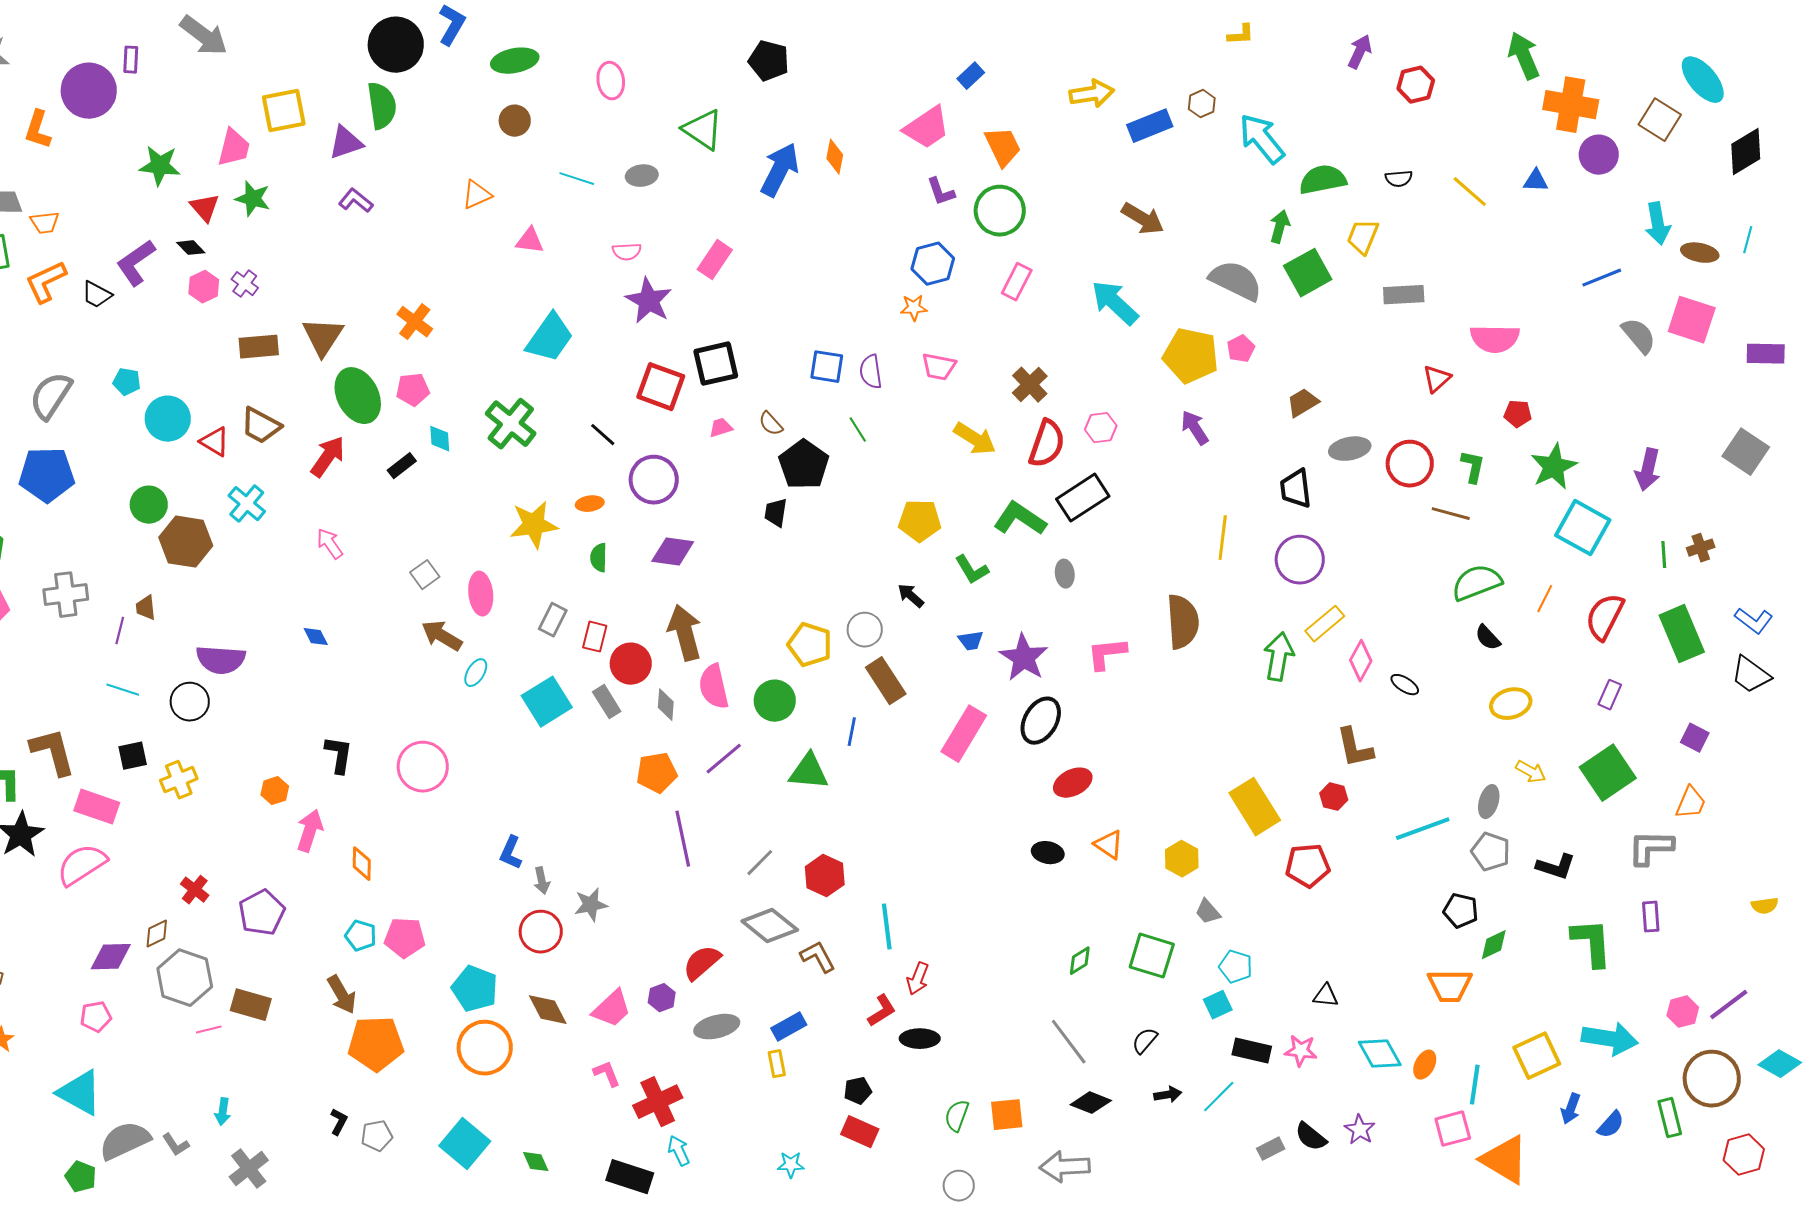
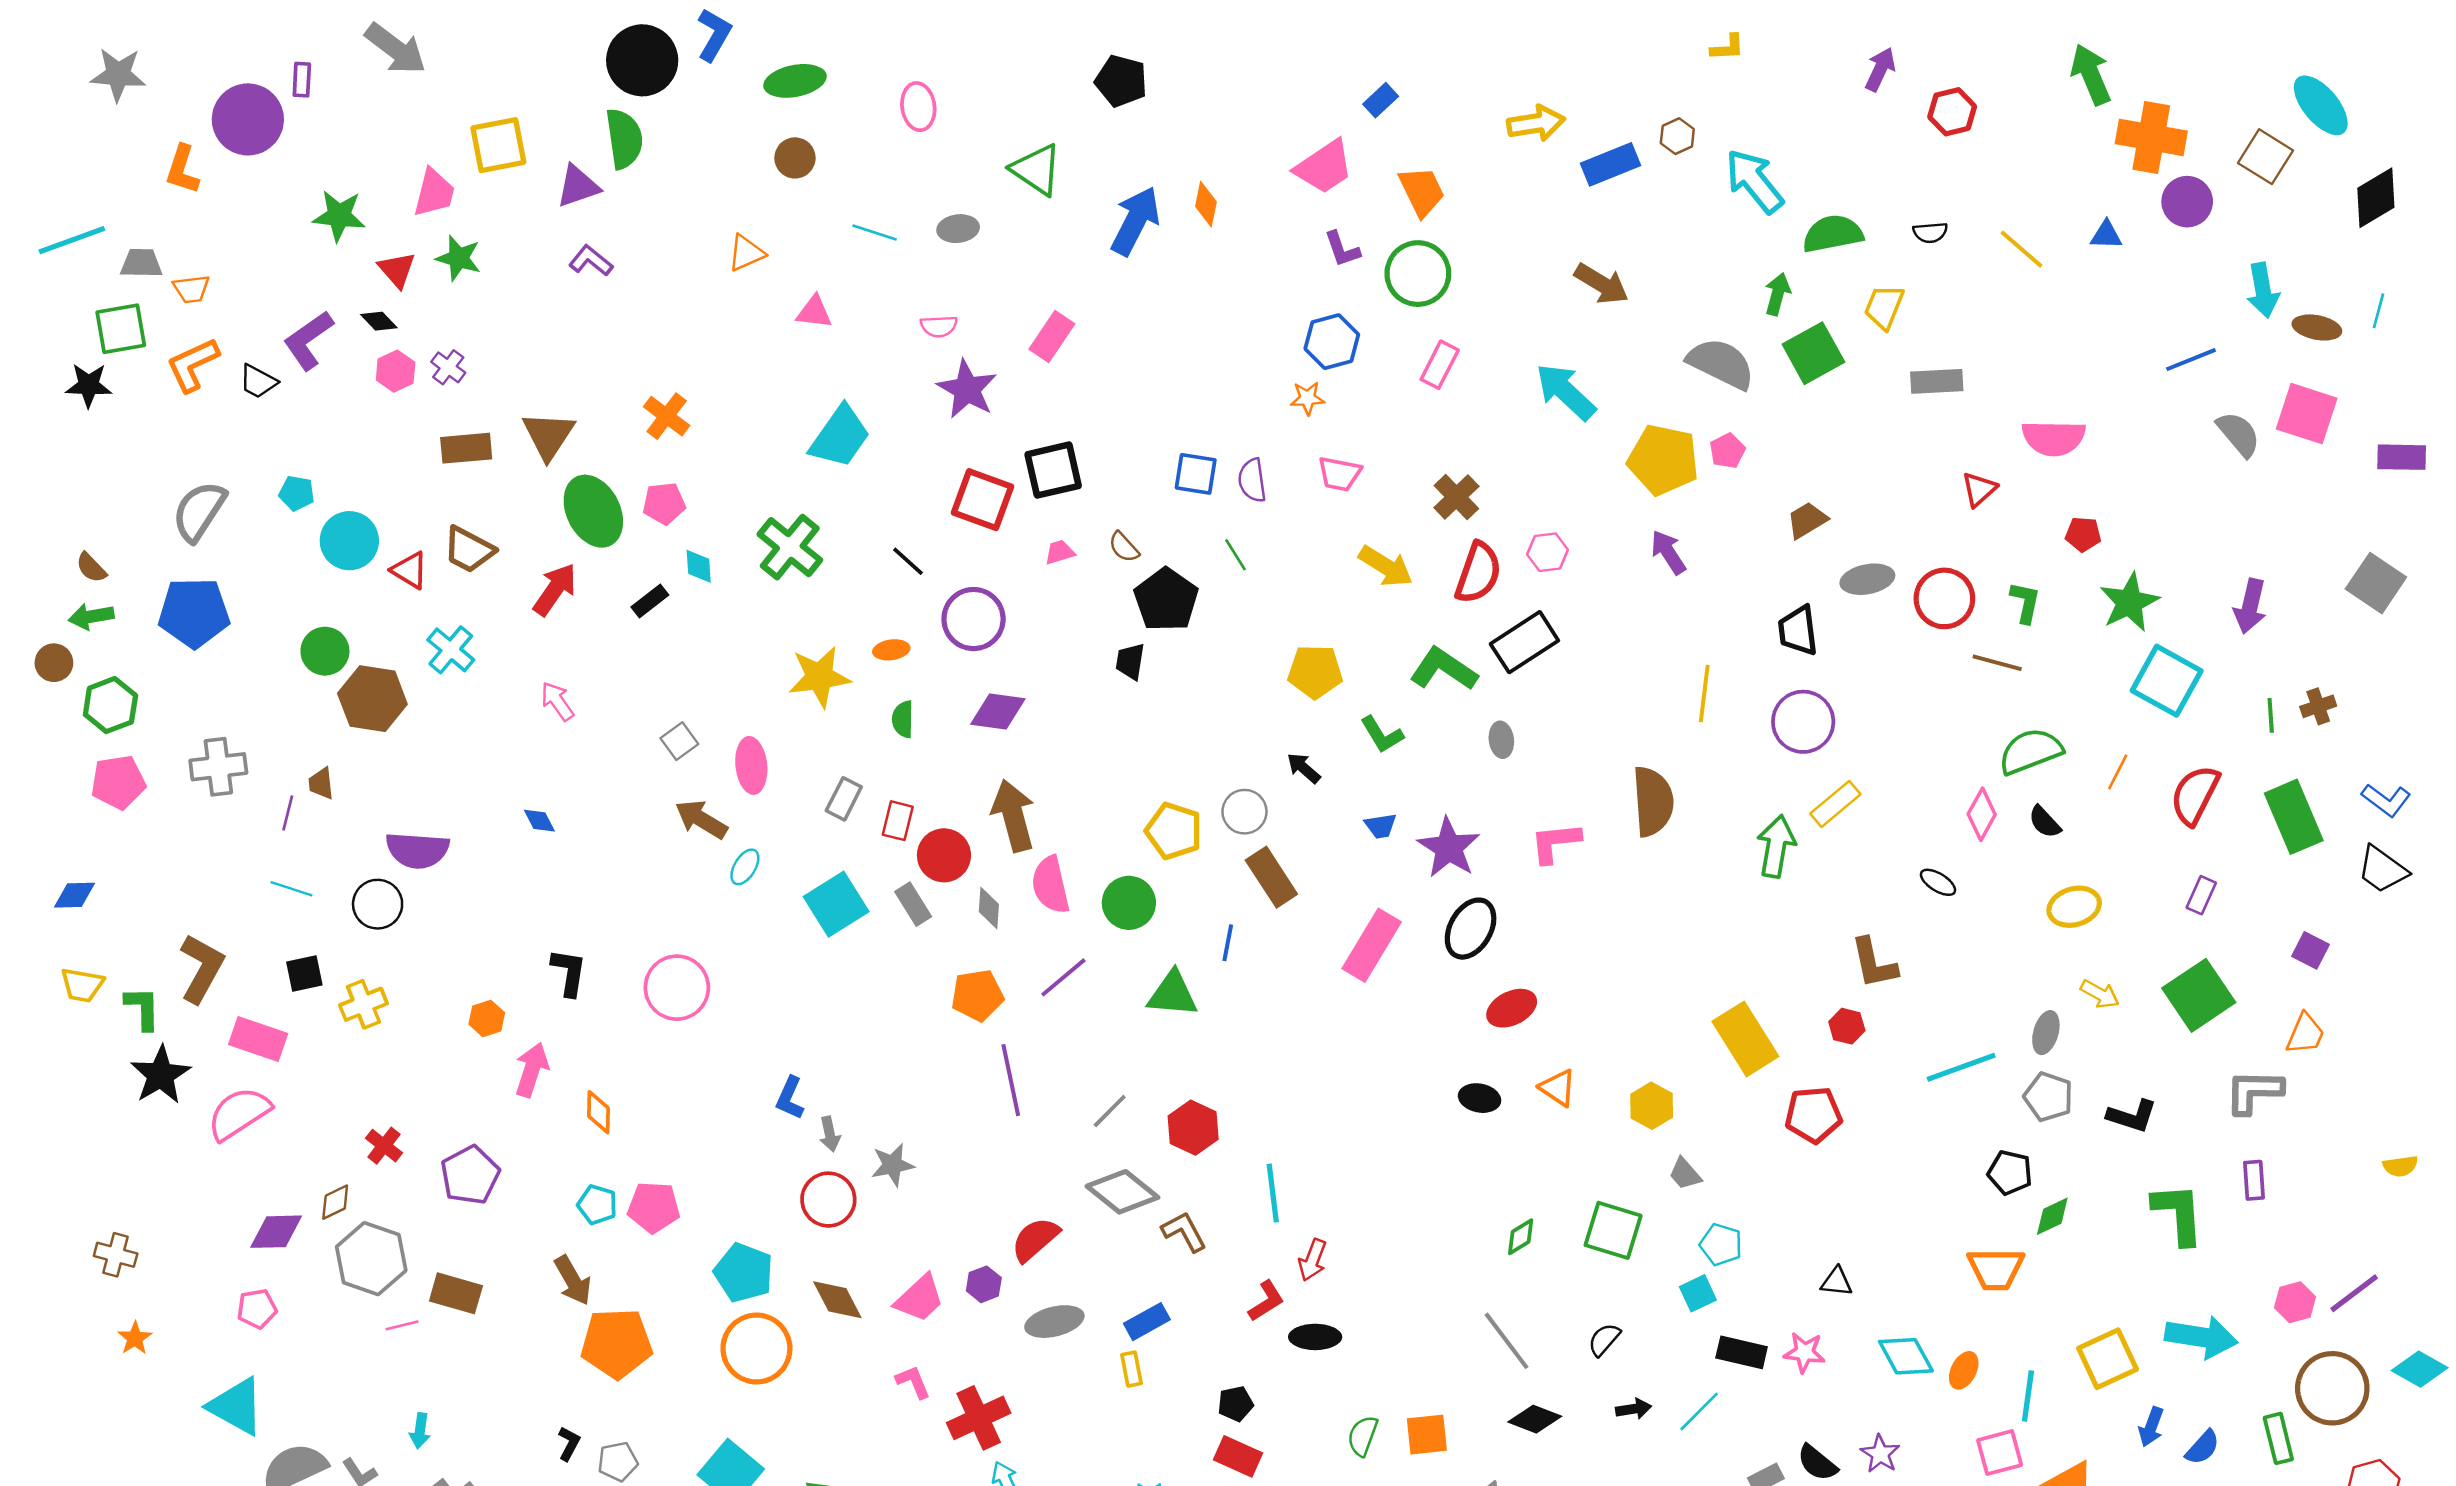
pink diamond: (1361, 661) -> (1982, 814), moved
brown L-shape: (53, 752) -> (202, 968), turned 44

